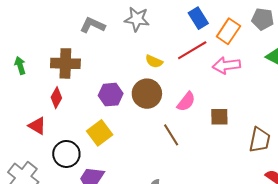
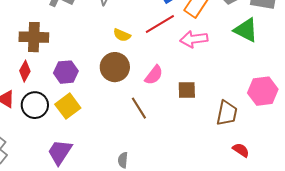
purple hexagon: (111, 95) -> (66, 72), moved
black circle: (66, 154) -> (35, 105), moved

